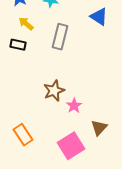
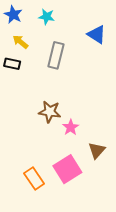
brown star: (54, 91) -> (50, 112), turned 30
orange rectangle: (23, 135) -> (34, 179), moved

